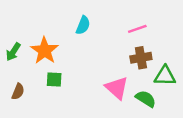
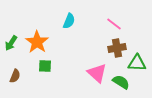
pink line: (137, 29) -> (114, 24), turned 56

